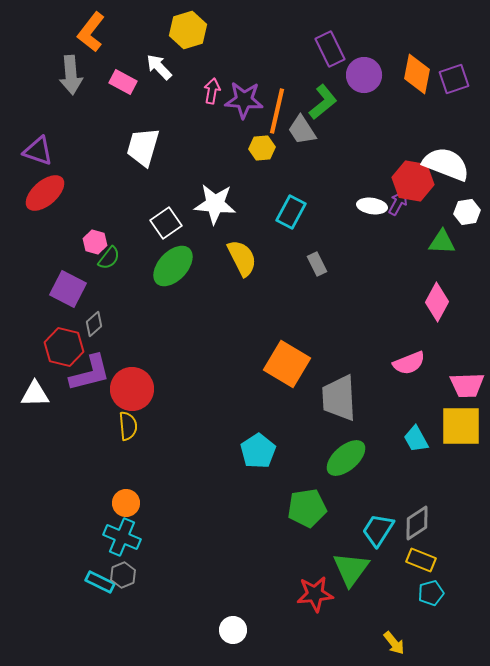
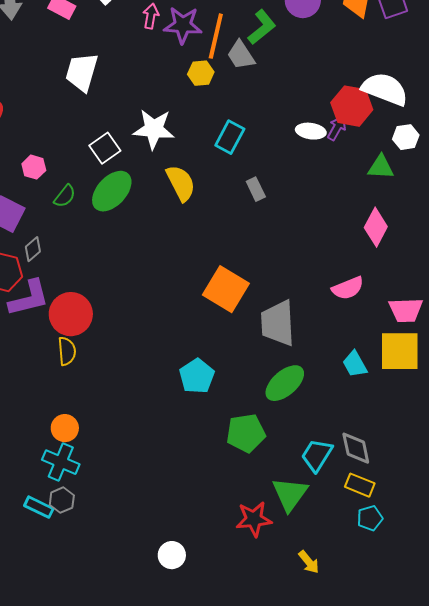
green semicircle: (109, 258) -> (65, 196), moved
gray diamond: (417, 523) -> (356, 448), turned -69
yellow arrow: (394, 643) -> (309, 562), moved

